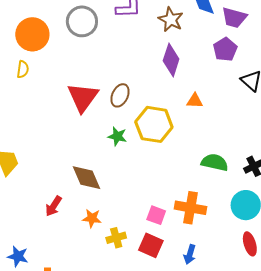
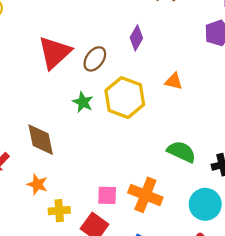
purple diamond: (171, 60) -> (136, 38), moved, size x0.7
pink square: (156, 215) -> (107, 195), turned -30

